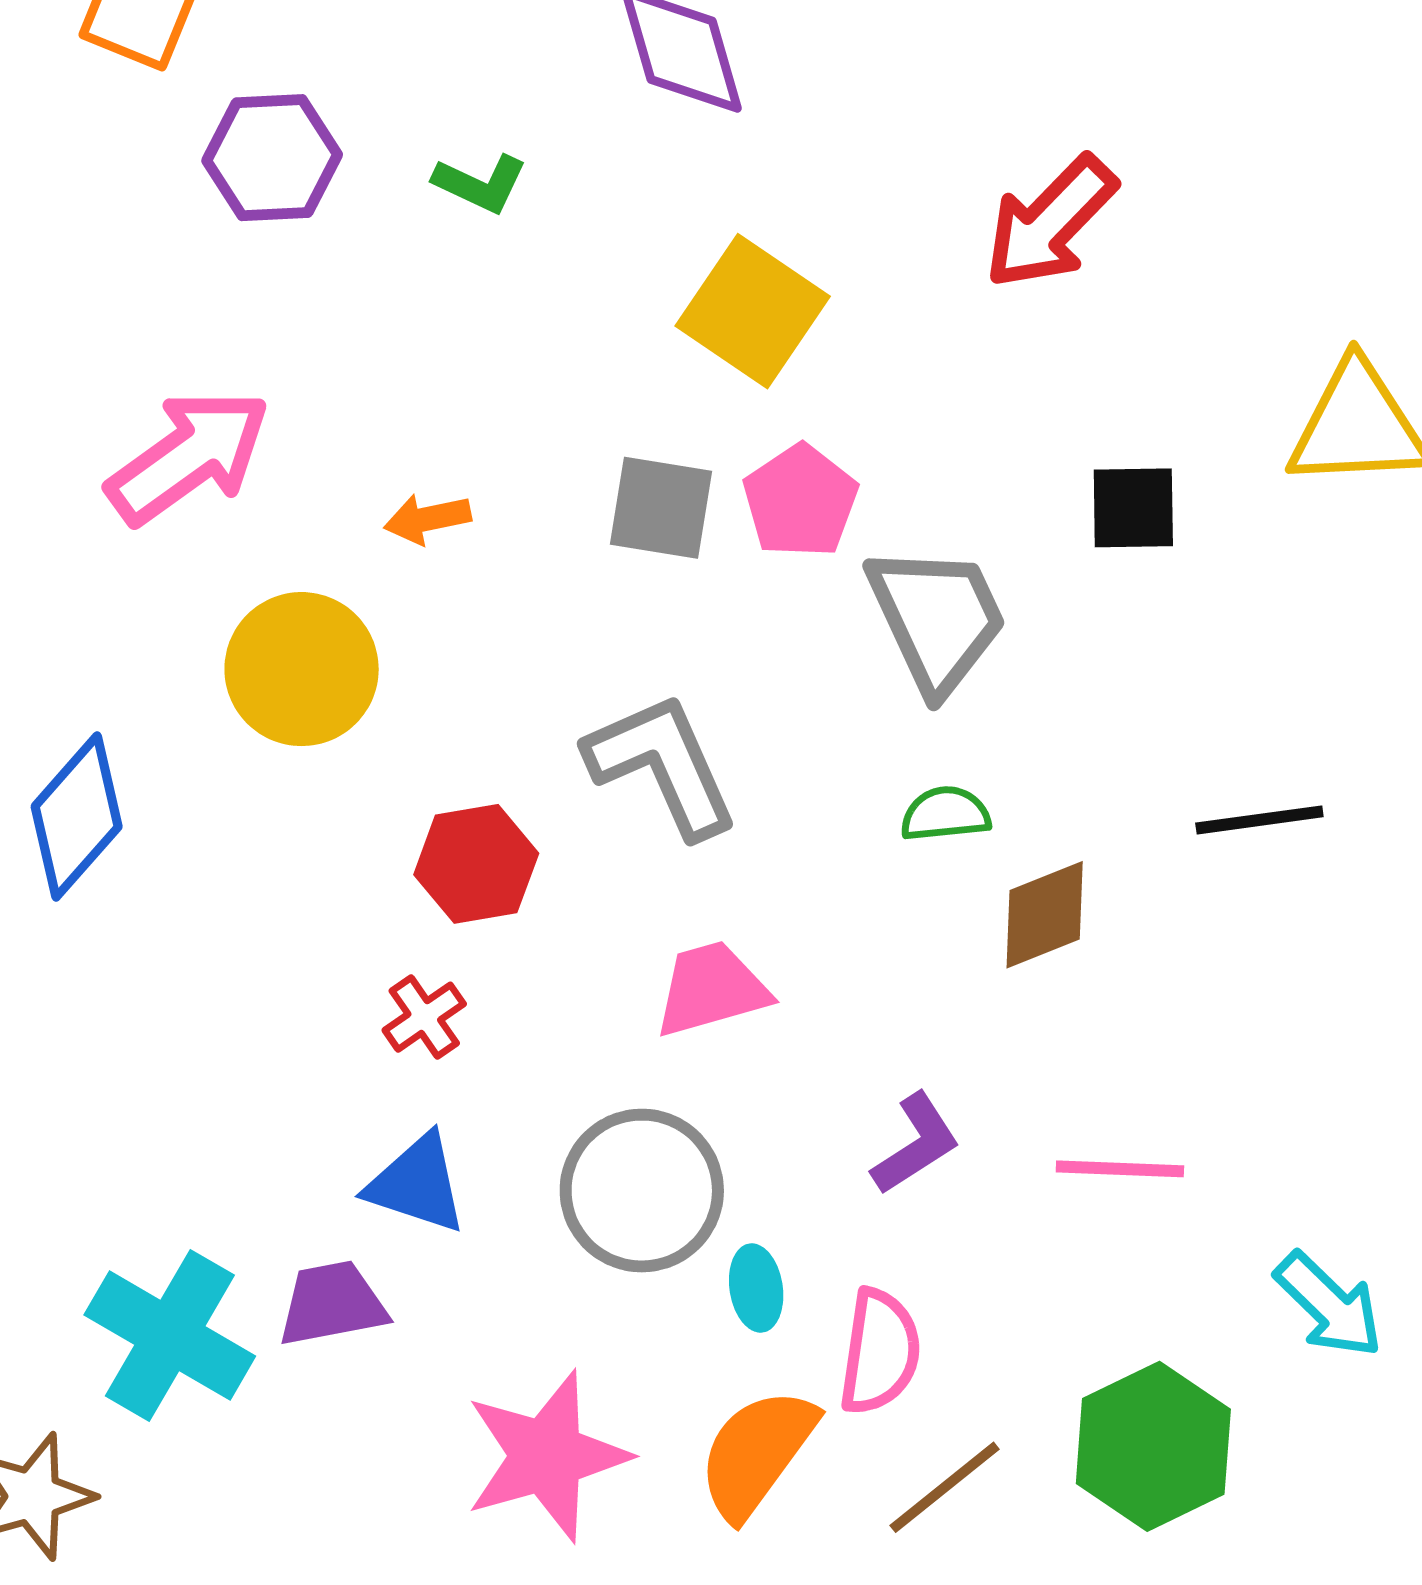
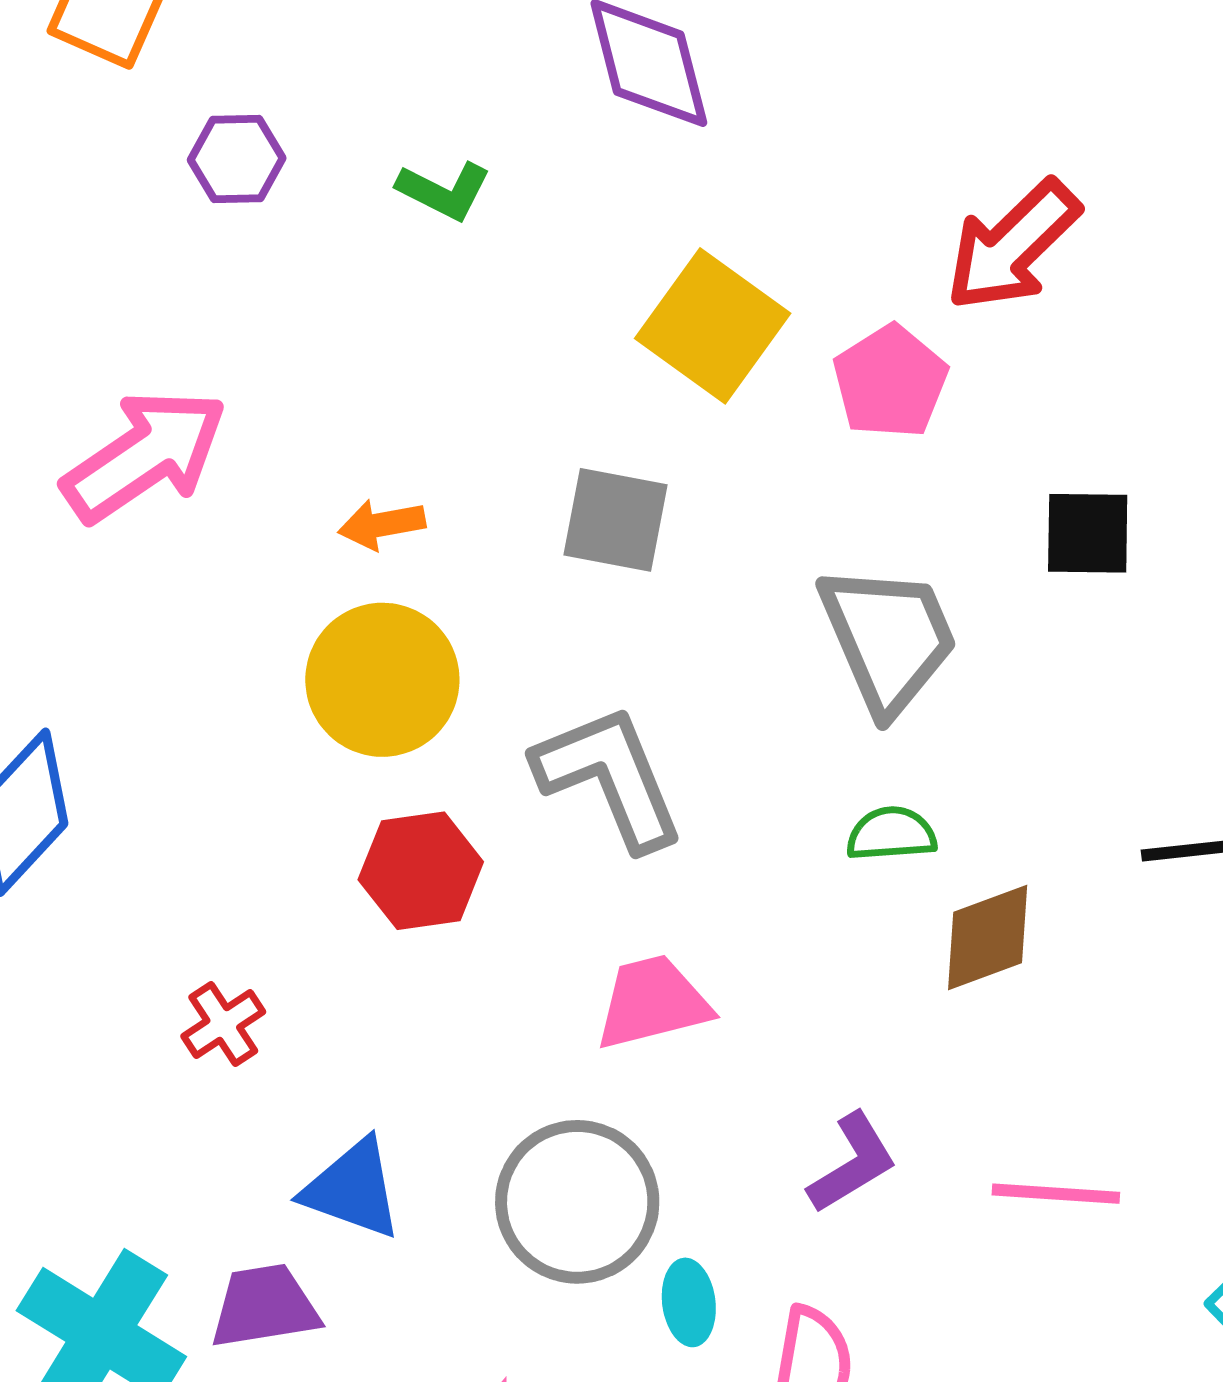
purple hexagon: (272, 158) -> (237, 159), size x0.7
pink pentagon: (800, 501) -> (890, 382), moved
yellow circle: (302, 669) -> (382, 680), moved
red cross: (424, 1017) -> (223, 1024), moved

